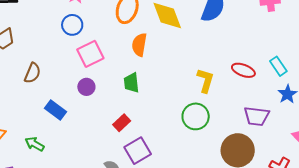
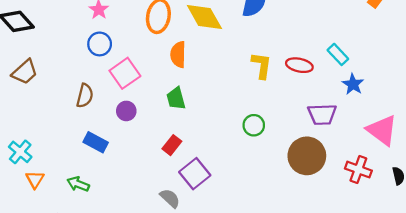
brown semicircle: (32, 73) -> (85, 96), moved
yellow L-shape: (205, 80) -> (262, 65), moved
green circle: (196, 116) -> (254, 125), size x0.7

